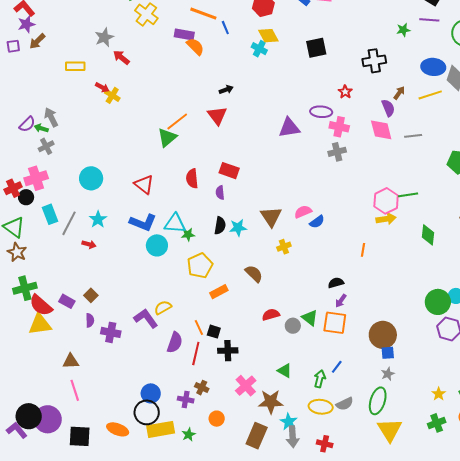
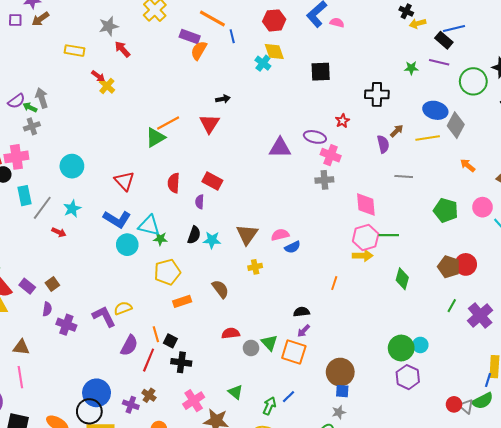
orange semicircle: (195, 47) -> (199, 50), turned -114
pink diamond: (381, 130) -> (366, 204), moved
blue circle: (151, 393) -> (97, 393), size x1.4

